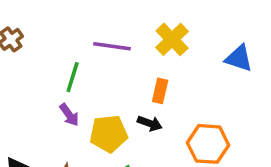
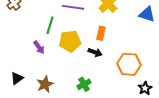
purple arrow: (69, 115) -> (39, 47), moved
yellow pentagon: (109, 134) -> (70, 41), moved

